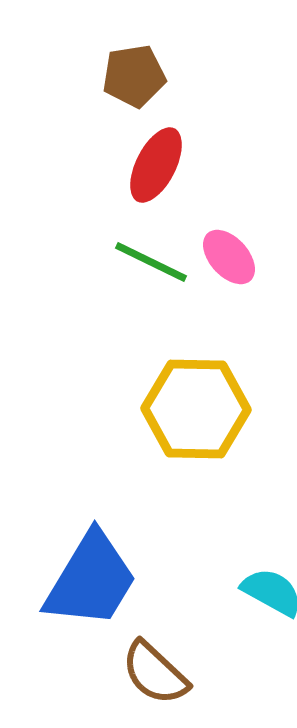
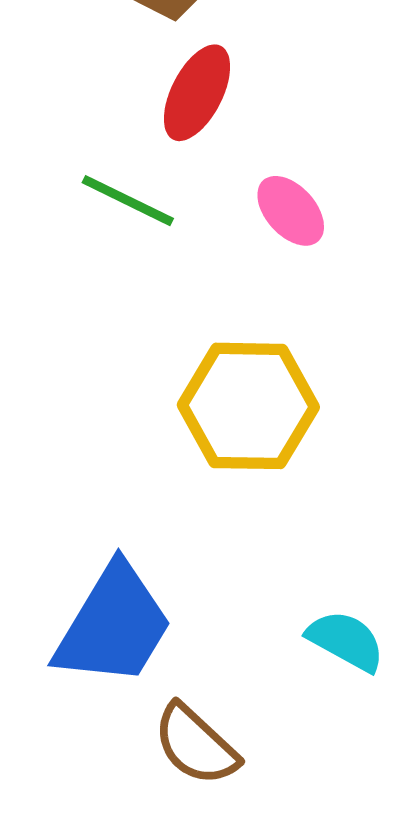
green line: (151, 262) -> (128, 201), moved

